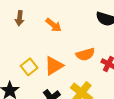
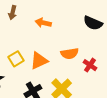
orange arrow: (53, 25) -> (43, 23), turned 147

